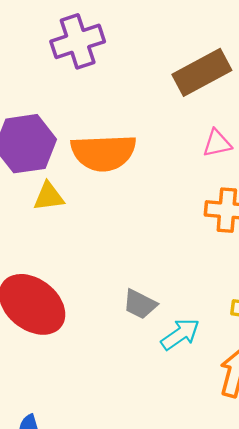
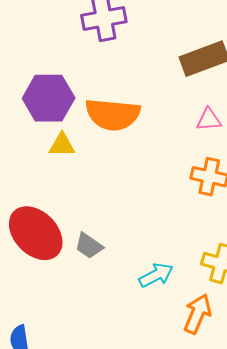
gray trapezoid: (140, 304) -> (89, 246), moved

